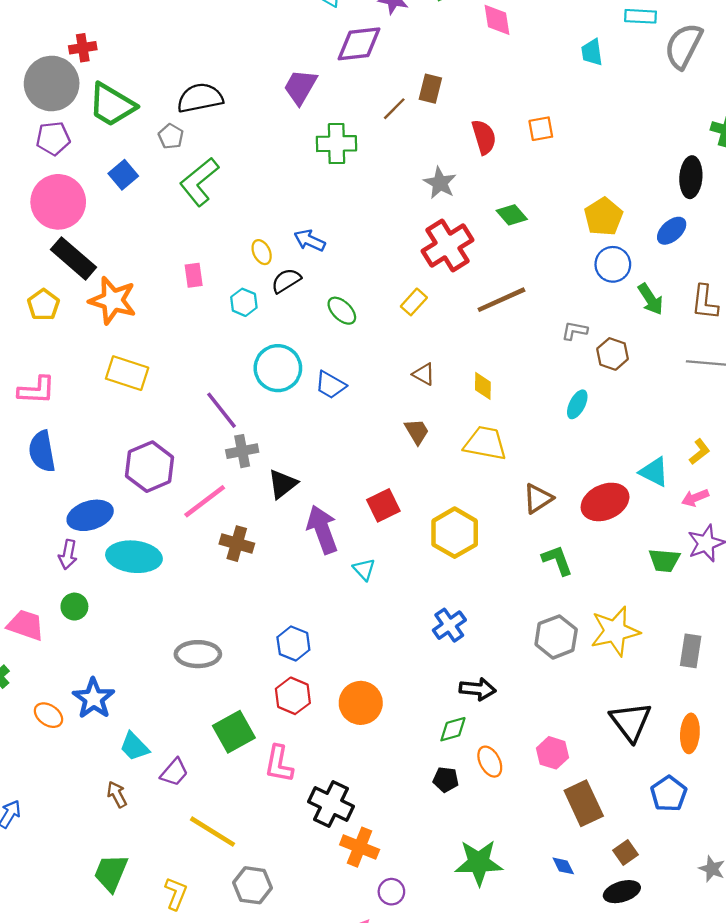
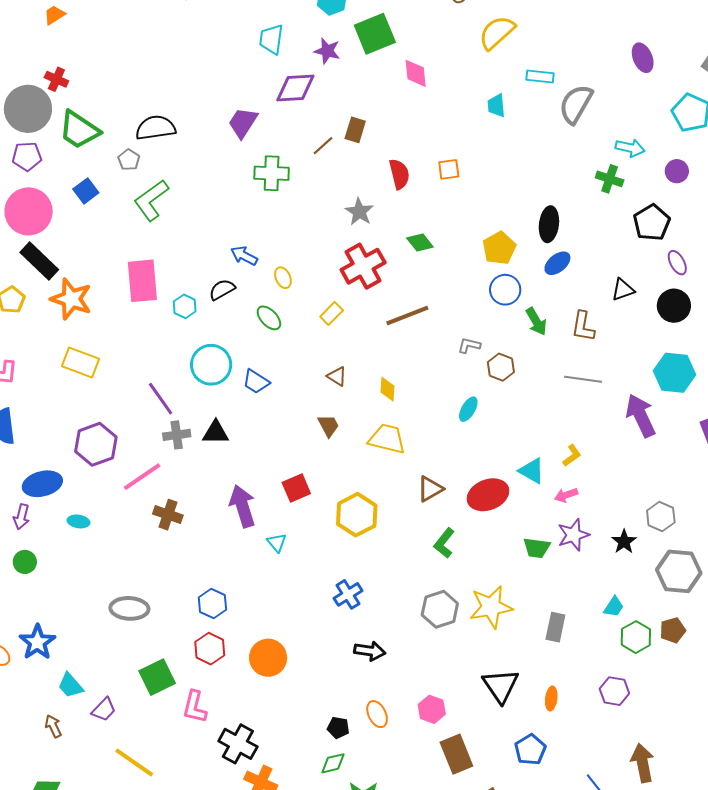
red cross: (83, 48) -> (56, 79), turned 30
black ellipse: (691, 177) -> (549, 224), moved
yellow ellipse: (262, 252) -> (283, 278), moved
pink rectangle: (194, 275) -> (142, 281), size x2.0
black triangle: (282, 484) -> (216, 433), moved, turned 36
cyan ellipse: (134, 557) -> (78, 521), size x0.5
green L-shape: (557, 560) -> (444, 543), turned -124
green diamond: (453, 729) -> (333, 763), moved
orange ellipse: (690, 733) -> (551, 699), size x0.7

